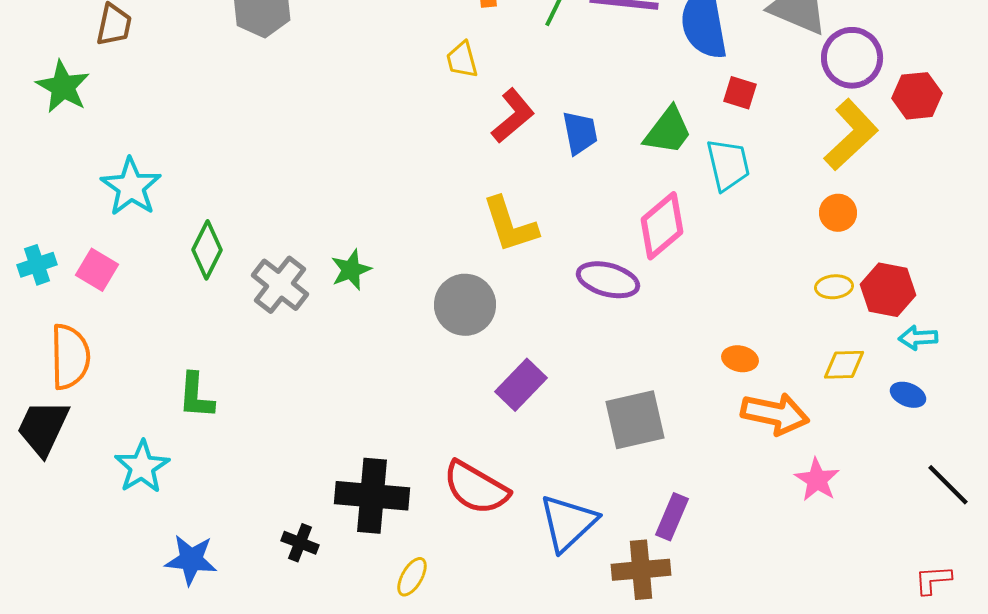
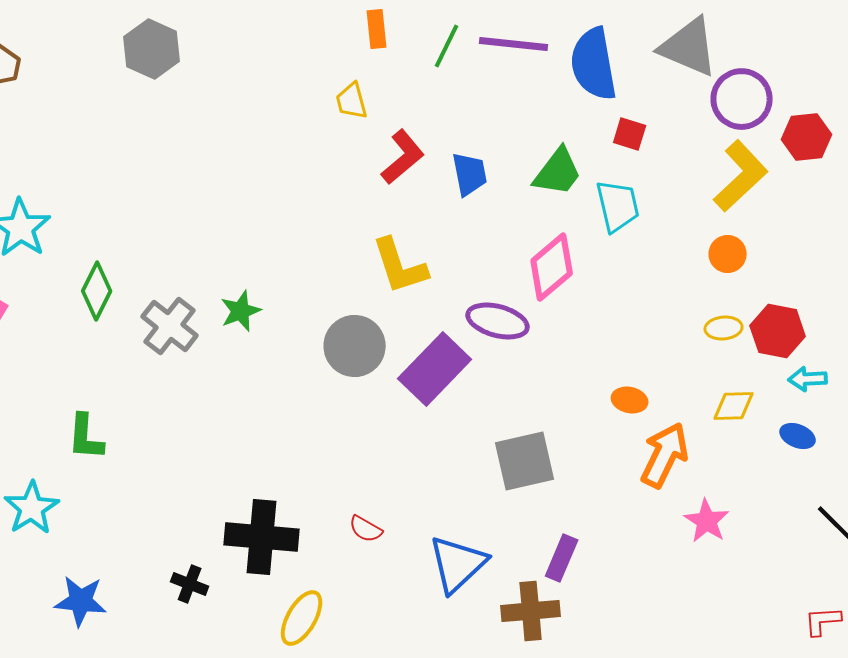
purple rectangle: (521, 385) -> (435, 369), moved, size x1.4
orange arrow: (775, 414) -> (665, 455), turned -76
red semicircle: (476, 488) -> (366, 529), size x0.5
yellow ellipse: (412, 577) -> (302, 618), size x1.4

